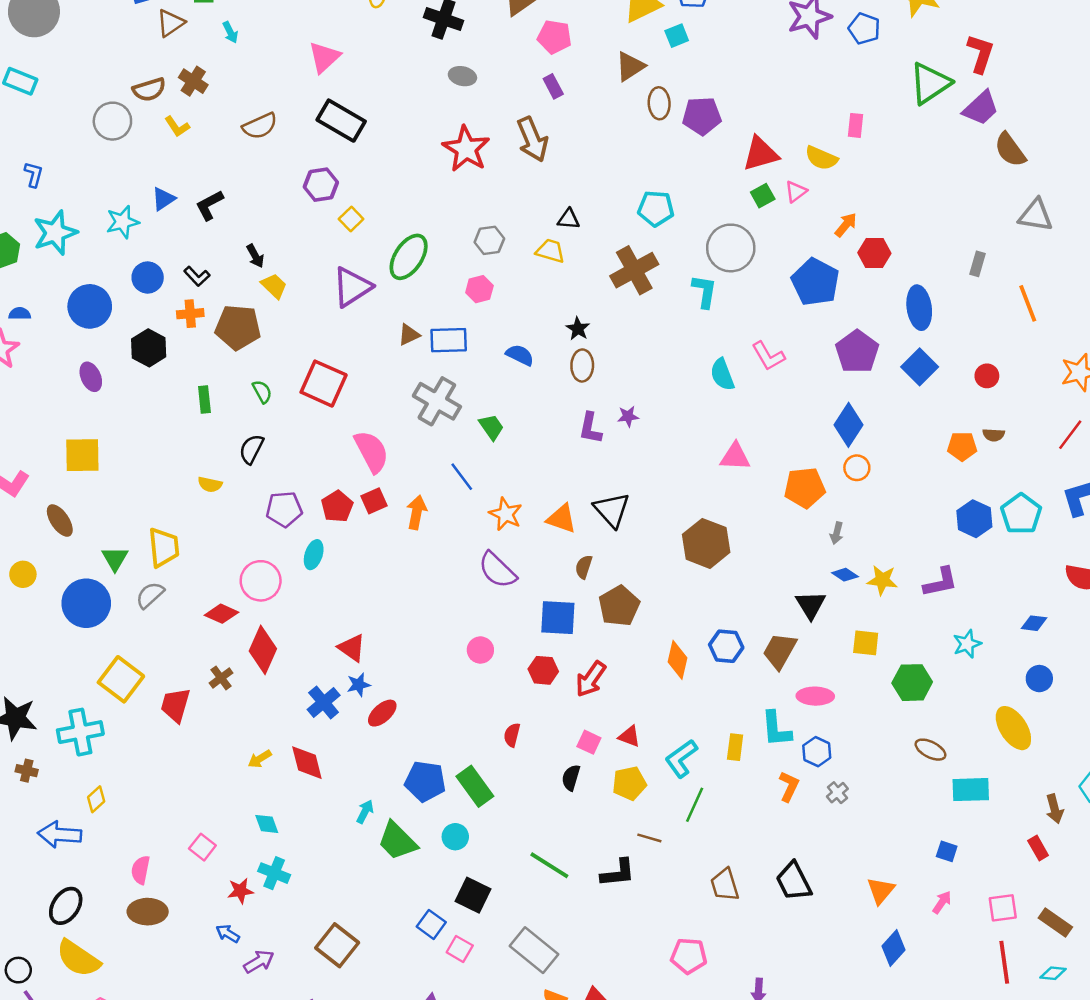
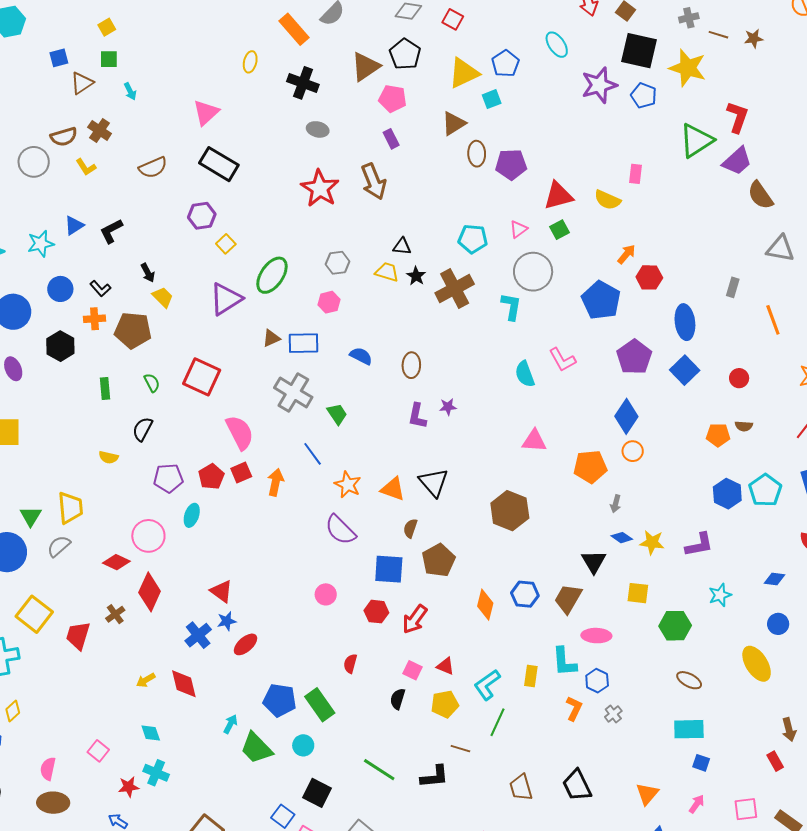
pink triangle: (796, 192) -> (518, 229), moved
black star: (578, 329) -> (416, 276), moved
cyan rectangle: (971, 790) -> (689, 729), moved

